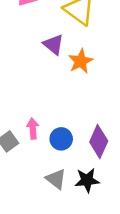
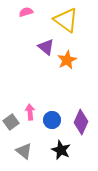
gray triangle: (56, 179) -> (24, 151), moved
black star: (87, 180) -> (61, 150), moved, turned 30

